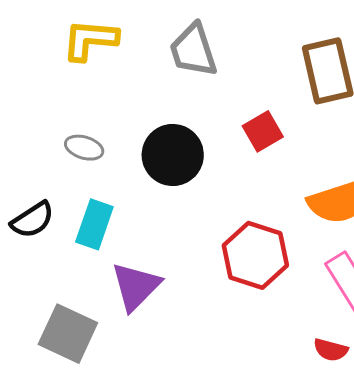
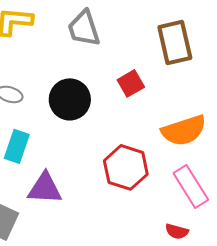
purple triangle: (136, 286) -> (45, 188), turned 48

